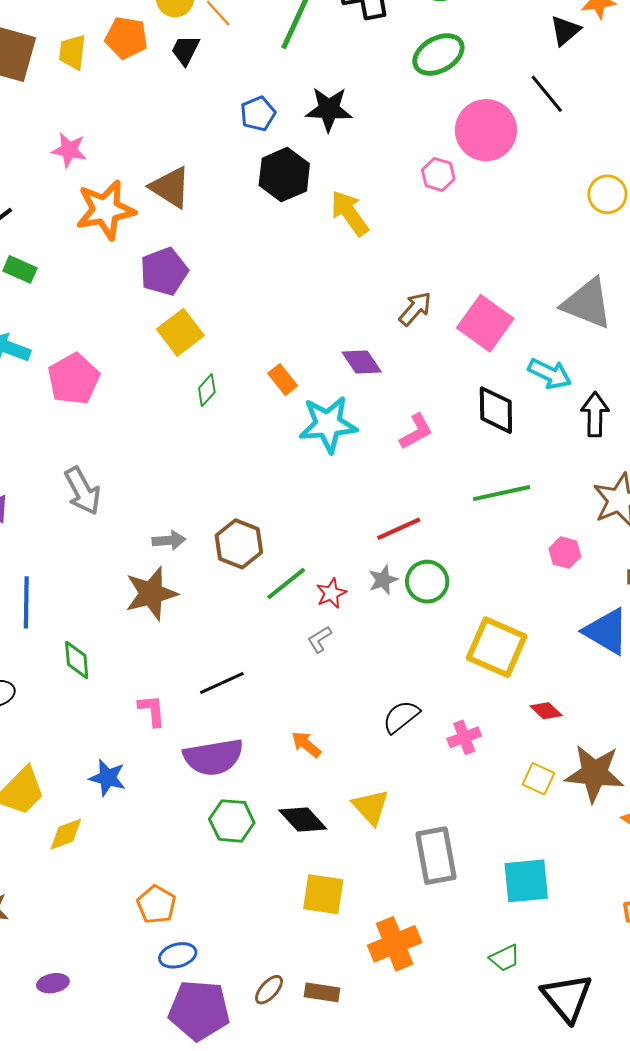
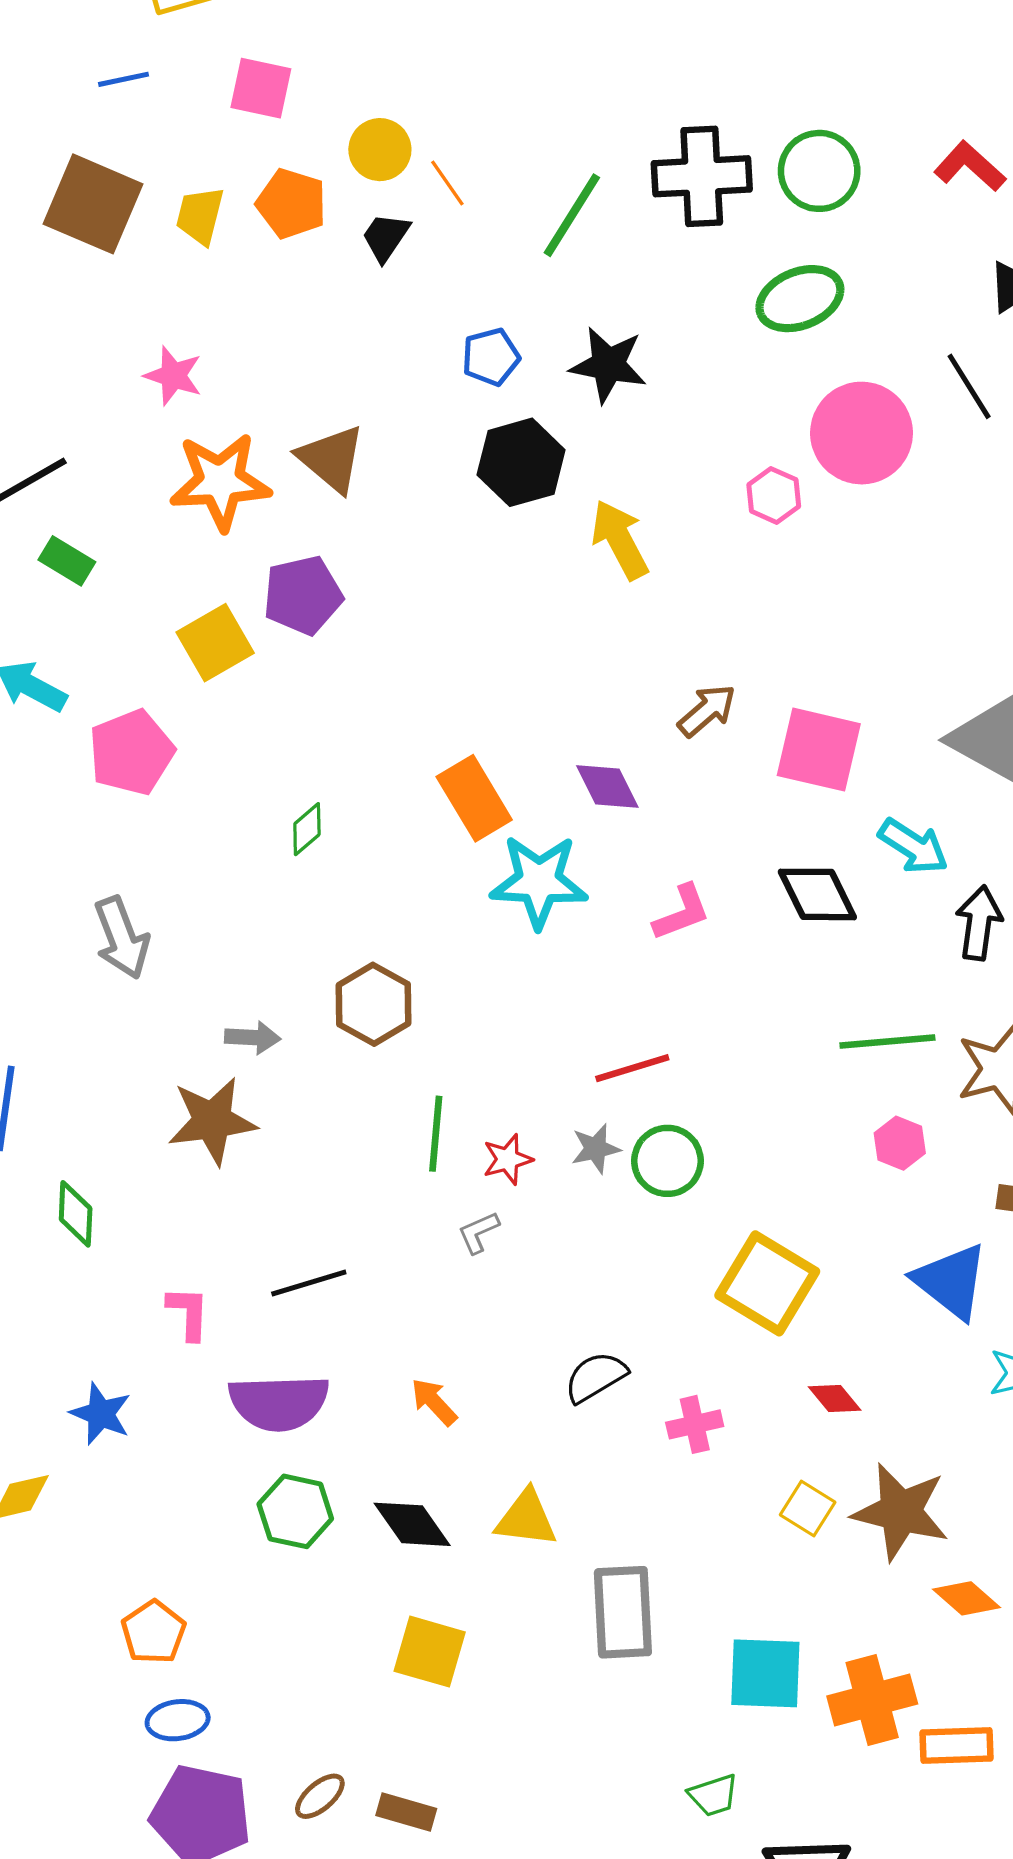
pink square: (485, 323) -> (819, 750), turned -30
yellow square: (180, 332) -> (215, 643), moved
orange rectangle: (283, 380) -> (474, 798), size x1.6
green diamond: (207, 390) -> (307, 829), moved
black diamond: (496, 410) -> (817, 894), turned -33
green line: (502, 493) -> (887, 1042), moved
brown hexagon: (239, 544) -> (373, 1004), moved
green line: (286, 584) -> (436, 1134), turned -54
yellow triangle: (371, 807) -> (526, 1518), turned -48
orange cross: (395, 944) -> (872, 1700), moved

